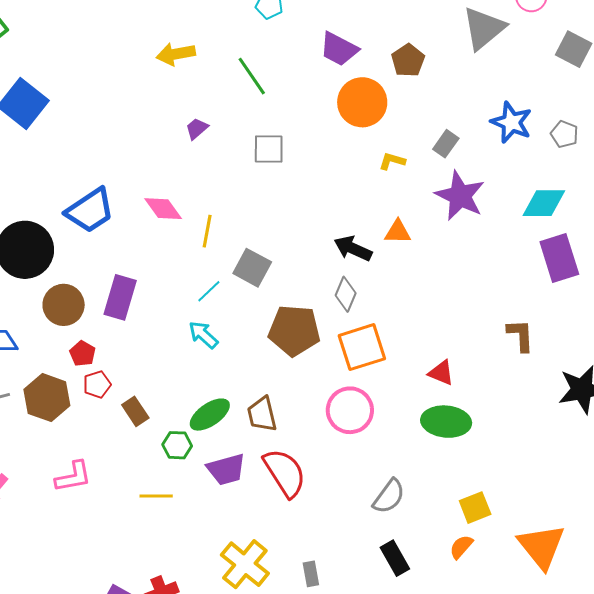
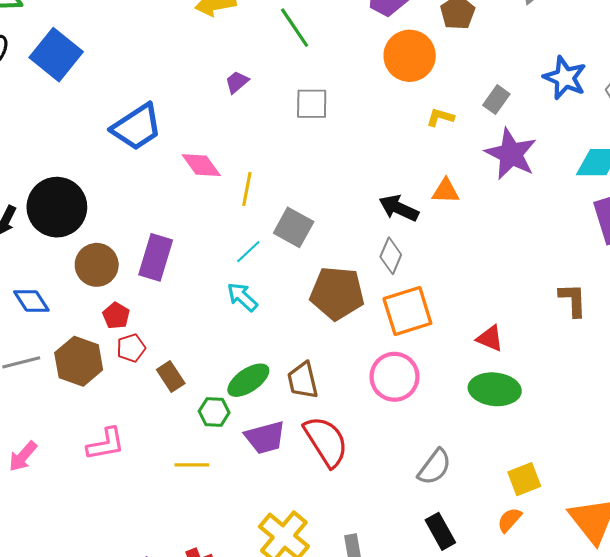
blue trapezoid: (90, 210) -> (137, 127), moved

